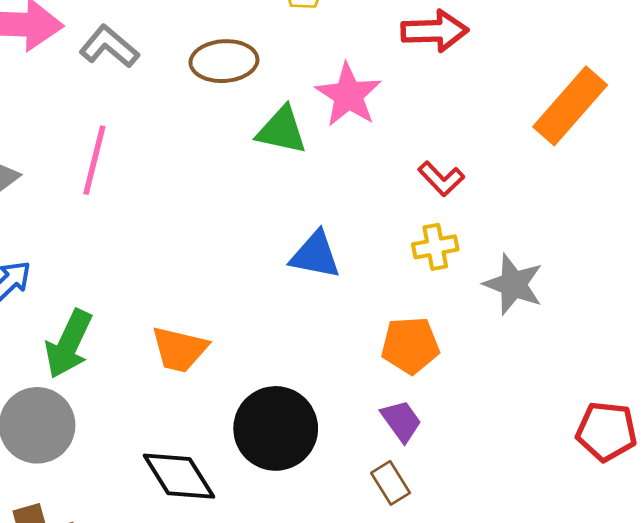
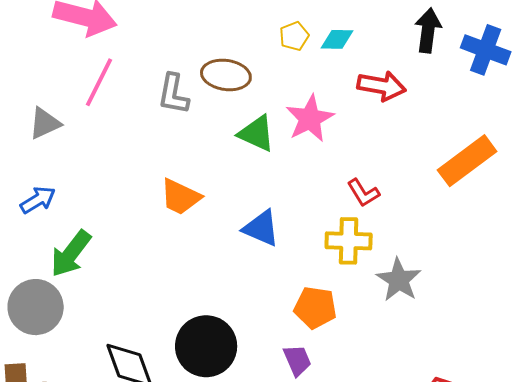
gray L-shape: (109, 47) -> (173, 94), moved, turned -132
pink line: (94, 160) -> (99, 82), moved
yellow cross: (435, 247) -> (349, 241), size x1.4
orange trapezoid: (179, 349) -> (180, 197), moved

